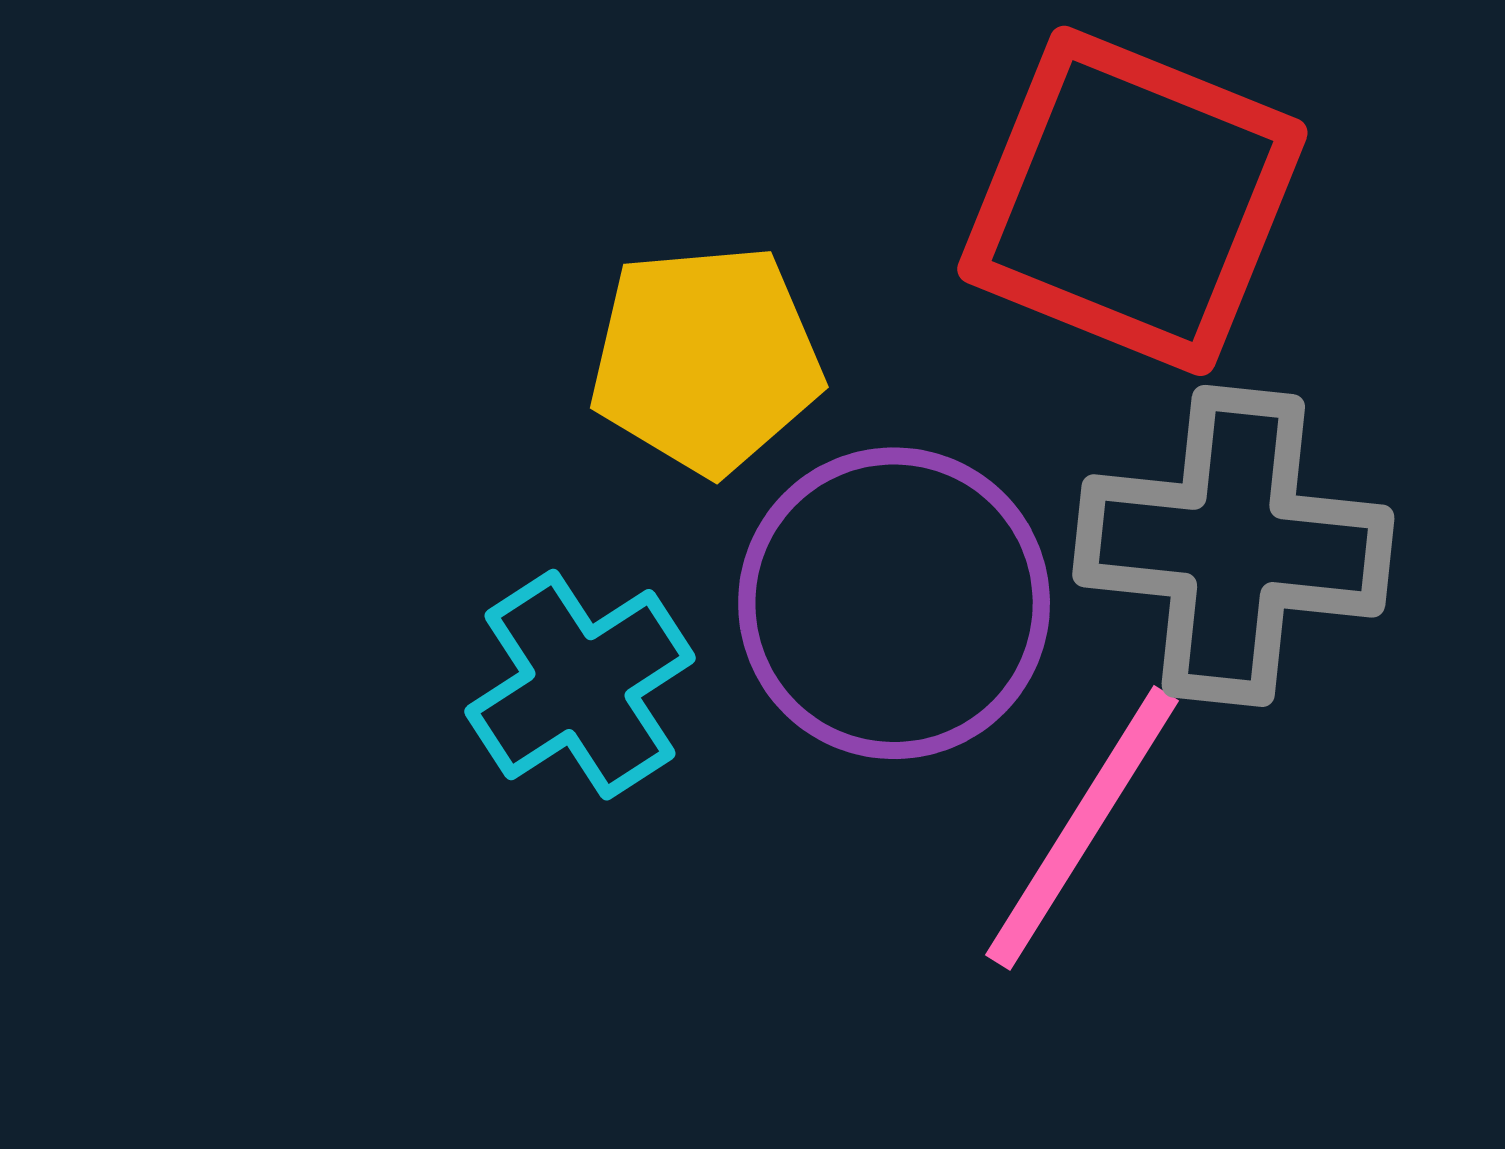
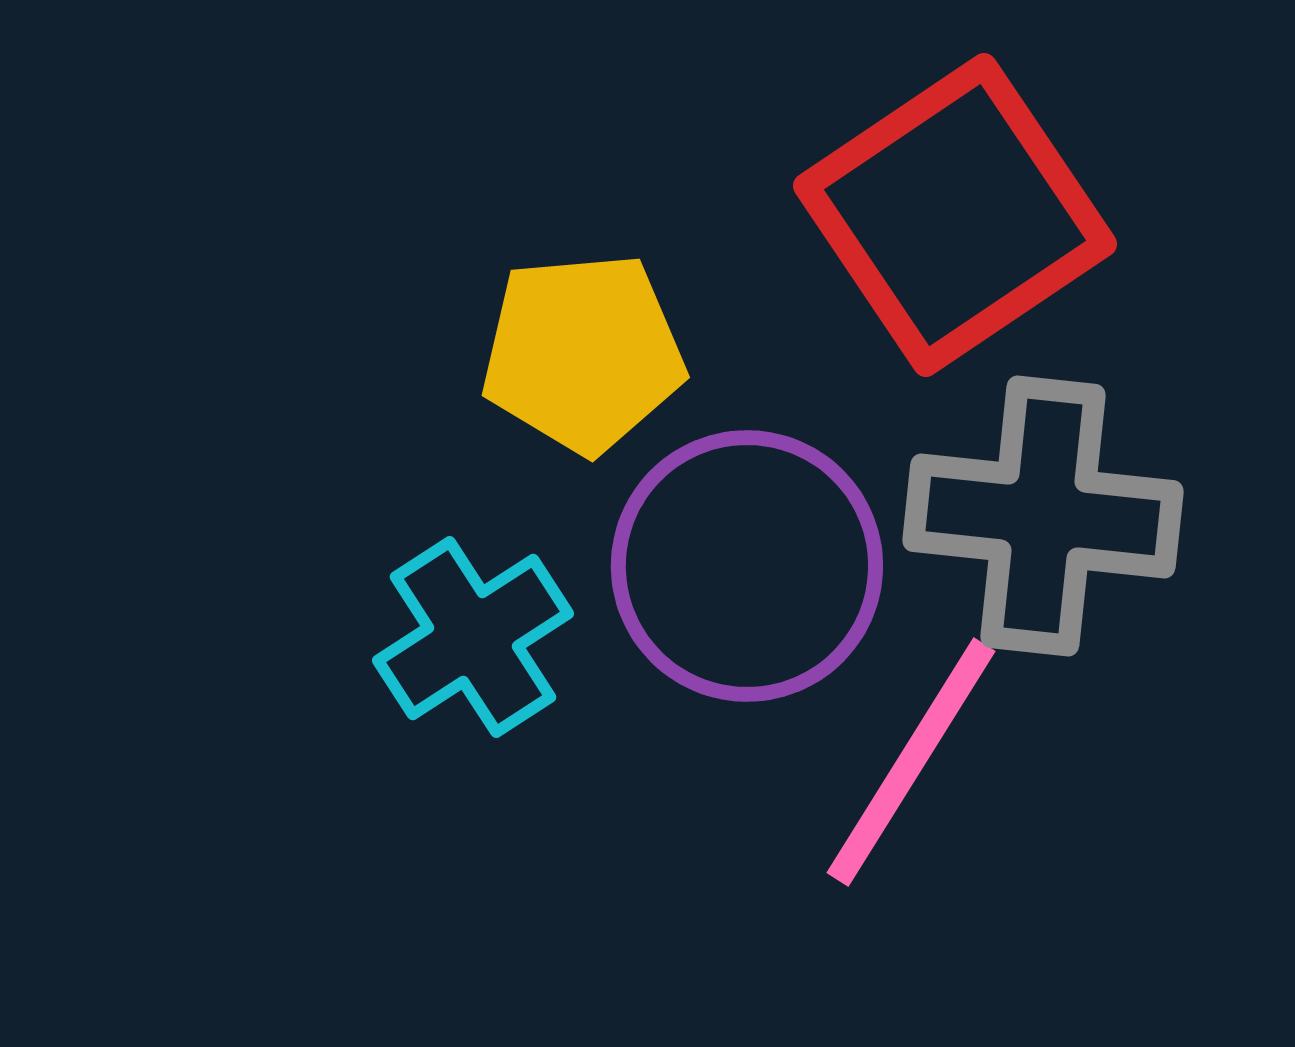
red square: (1132, 201) -> (955, 215), turned 34

